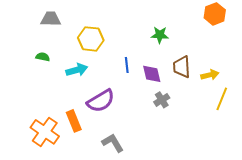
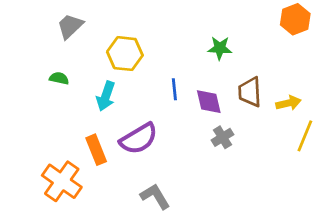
gray trapezoid: (51, 19) -> (70, 26), turned -45
cyan arrow: (77, 70) -> (106, 96), turned 125
orange rectangle: (74, 121) -> (96, 150), moved

